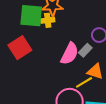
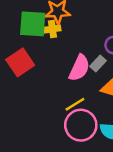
yellow line: (84, 82) -> (75, 104), moved

